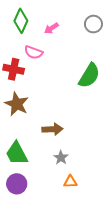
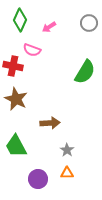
gray star: (61, 158) -> (67, 150), moved
purple circle: (17, 184) -> (38, 179), moved

